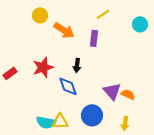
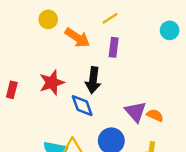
yellow line: (103, 14) -> (110, 18), moved
black arrow: (77, 65) -> (93, 80), size x1.5
red rectangle: (10, 73) -> (12, 90), turned -40

